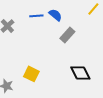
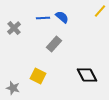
gray rectangle: (67, 35) -> (54, 44), moved

